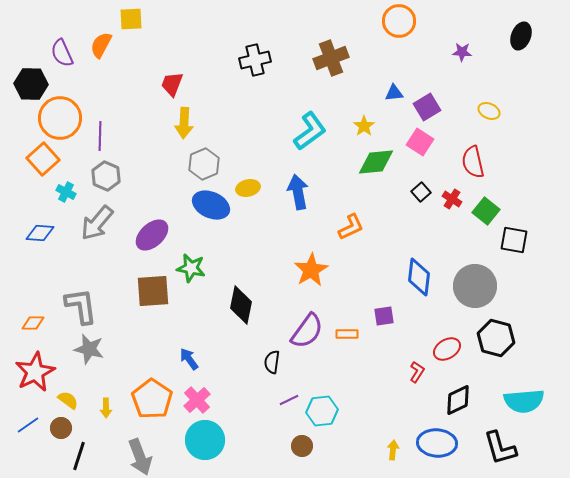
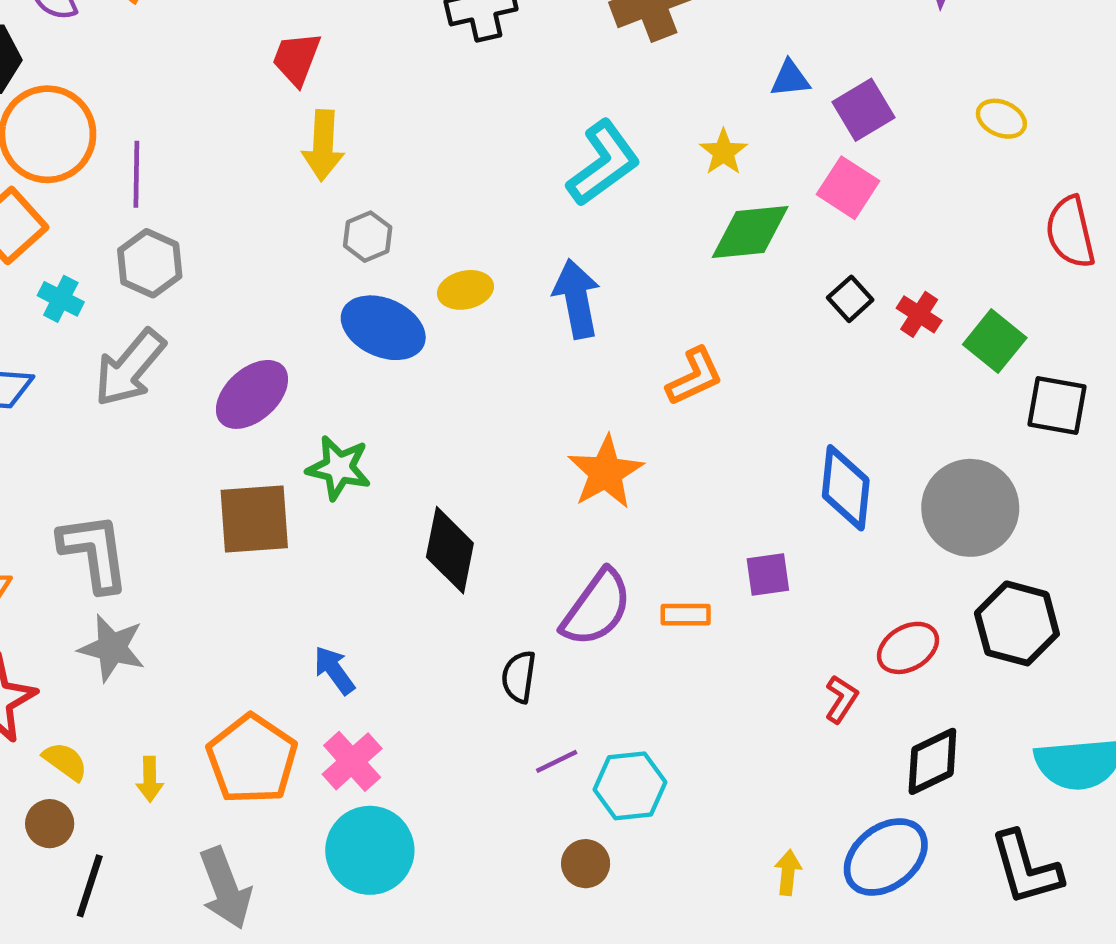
red semicircle: (473, 162) -> (1070, 232), moved
gray hexagon: (204, 164) -> (368, 237), size x0.7
blue ellipse: (437, 443) -> (886, 857), turned -42

